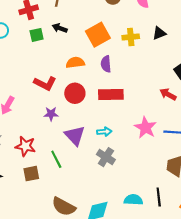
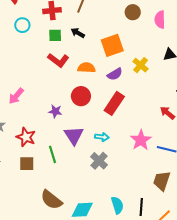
yellow cross: (131, 37) -> (141, 65), moved, turned 35
purple semicircle: (106, 64) -> (115, 74), turned -126
red L-shape: (45, 83) -> (58, 60), moved
red rectangle: (111, 95) -> (114, 103), turned -65
cyan semicircle: (133, 200) -> (117, 205), turned 60

